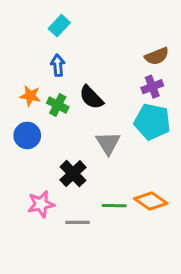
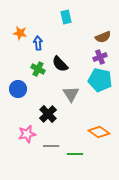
cyan rectangle: (59, 26) -> (66, 17), moved, turned -56
orange star: (30, 96) -> (20, 33), moved
green line: (114, 206) -> (75, 154), moved

